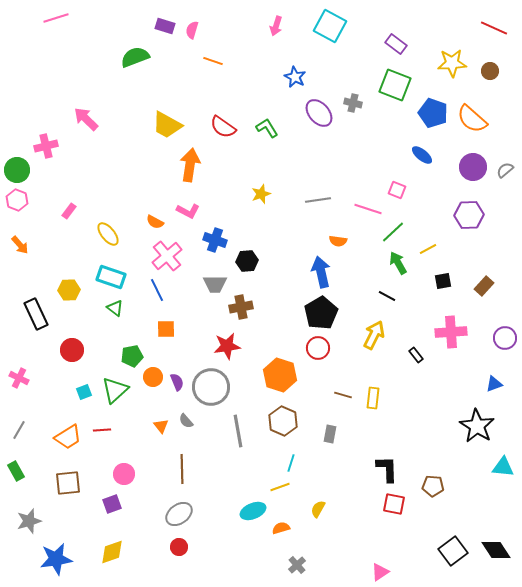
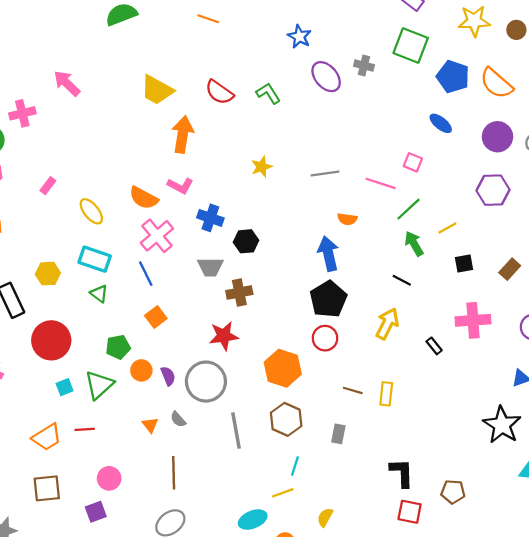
orange semicircle: (155, 222) -> (144, 198), size x1.5
orange square: (166, 329) -> (156, 317), turned -36
red circle: (72, 350) -> (51, 340), size x1.5

